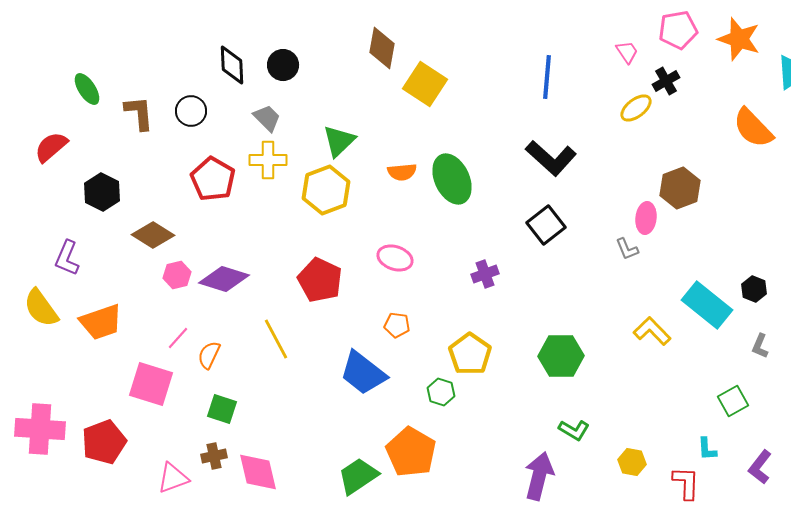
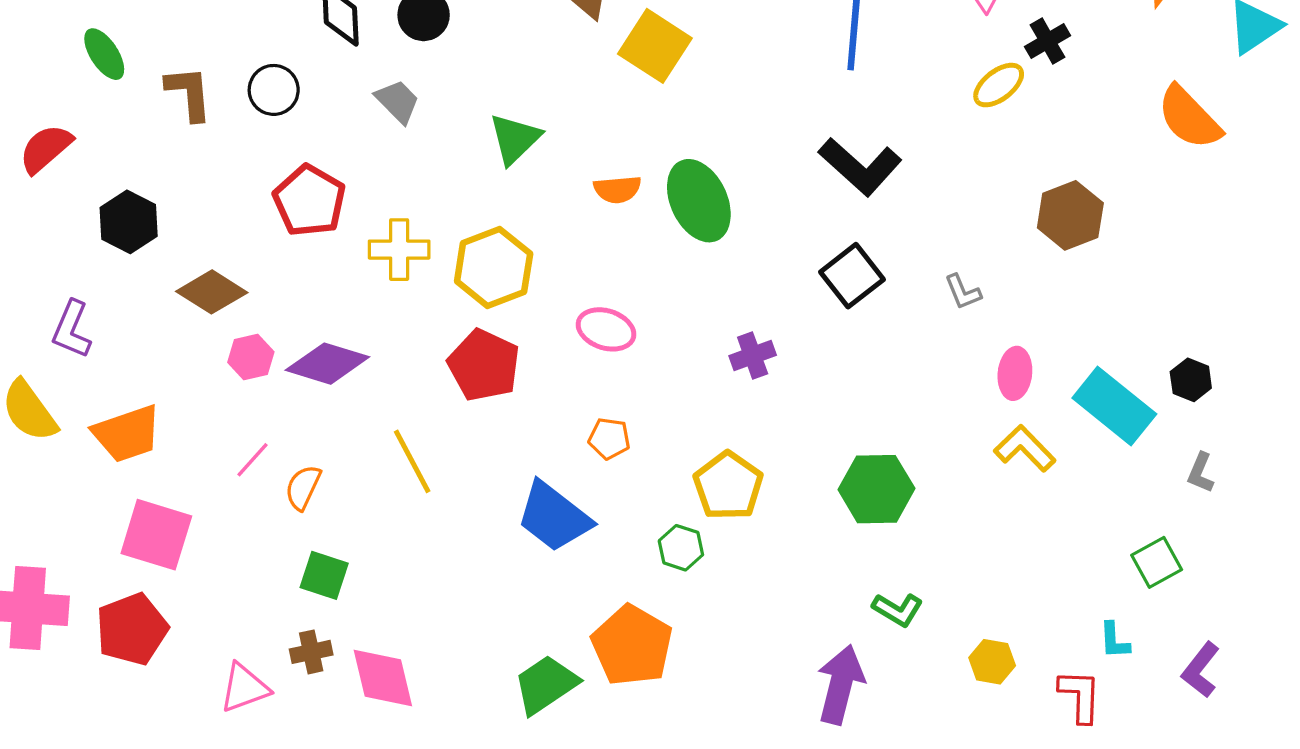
yellow cross: (268, 160) -> (399, 250), moved
yellow hexagon: (326, 190) -> (494, 268), moved
pink ellipse: (646, 218) -> (1015, 373), moved
gray L-shape: (627, 249) -> (963, 292), moved
pink square: (151, 384) -> (156, 535), moved

